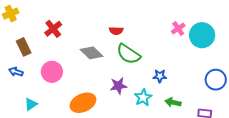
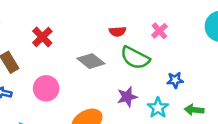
pink cross: (178, 29) -> (159, 31), moved

